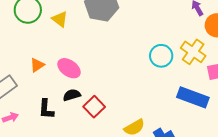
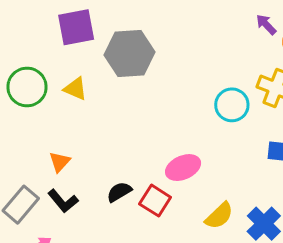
pink ellipse: (69, 68) -> (183, 168), moved, turned -45
black L-shape: (46, 109) -> (63, 201), moved, turned -30

